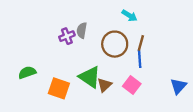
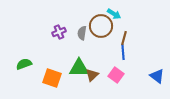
gray semicircle: (82, 30) -> (82, 33), moved
brown circle: (115, 44) -> (101, 26), moved
green triangle: (90, 77) -> (79, 68), turned -35
blue triangle: (178, 86) -> (157, 76), turned -35

